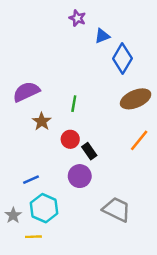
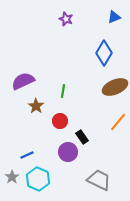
blue triangle: (102, 36) -> (114, 17), moved
black rectangle: (89, 151) -> (82, 137), moved
gray star: (13, 215) -> (12, 177), moved

